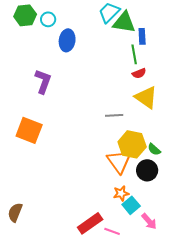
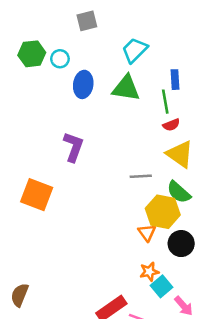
green triangle: (124, 22) -> (126, 88), moved
purple L-shape: (43, 81) -> (73, 147), moved
green semicircle: (154, 149) -> (179, 192), moved, size x1.5
orange triangle: (119, 161) -> (147, 233), size x0.6

